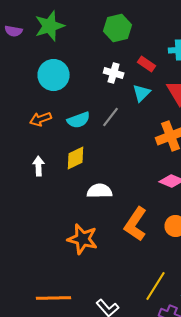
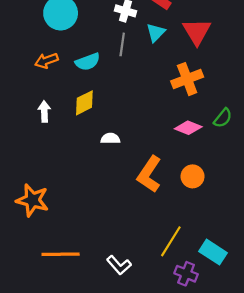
gray line: (111, 117) -> (122, 44), moved, turned -30
white semicircle: (100, 191) -> (110, 139), size x0.7
orange star: (83, 239) -> (32, 200), moved

